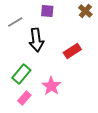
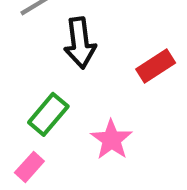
pink rectangle: (24, 98) -> (29, 167), moved

